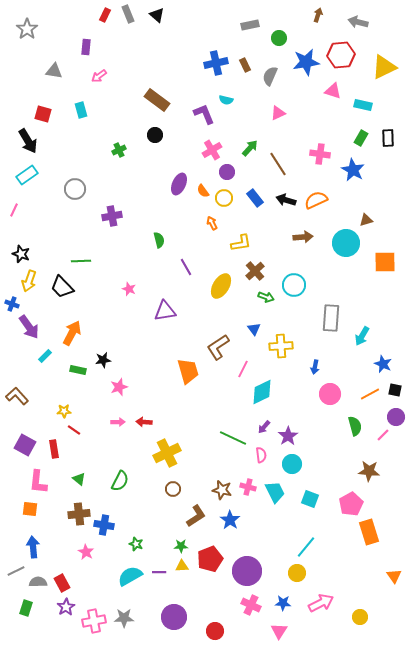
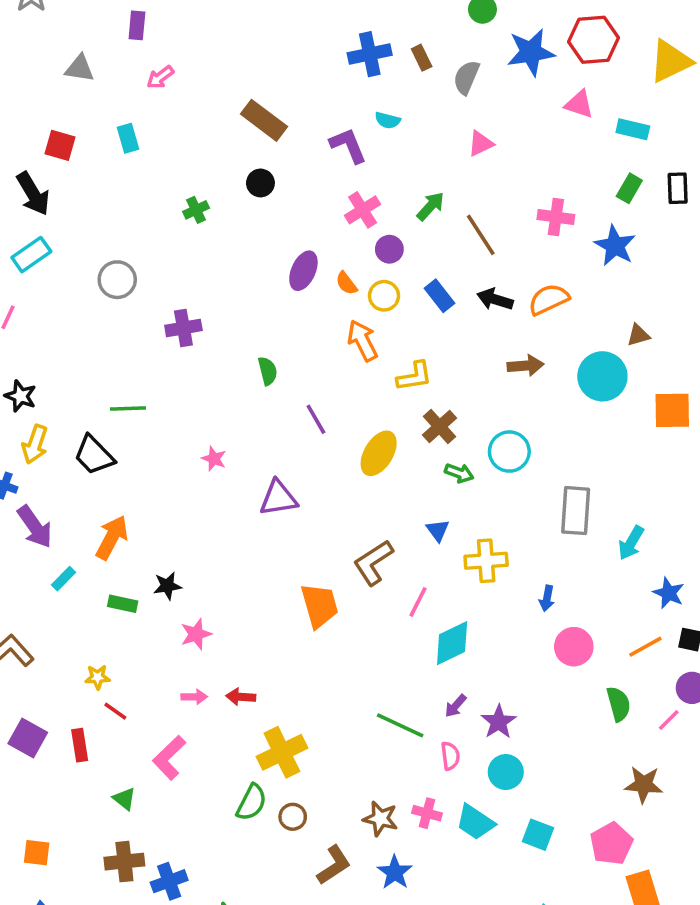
orange arrow: (212, 223) -> (363, 341), size x1.6
green semicircle: (120, 481) -> (252, 802), moved
pink L-shape: (38, 482) -> (169, 758), moved, turned 40
cyan trapezoid: (275, 492) -> (475, 822), turned 150
blue cross: (104, 525) -> (169, 881), turned -30

